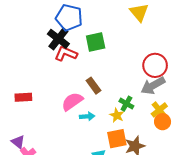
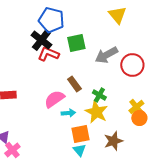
gray arrow: (153, 86) -> (106, 55), moved
green cross: (126, 104) -> (99, 95), moved
yellow star: (117, 115) -> (96, 112), size x1.6
orange square: (117, 139) -> (80, 134), moved

